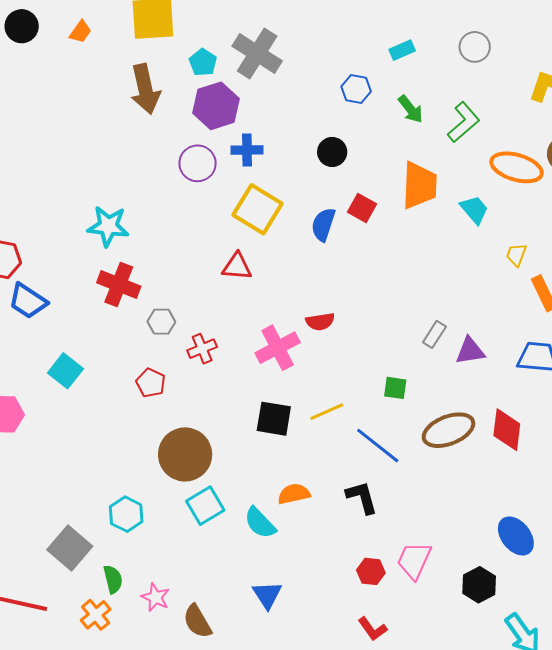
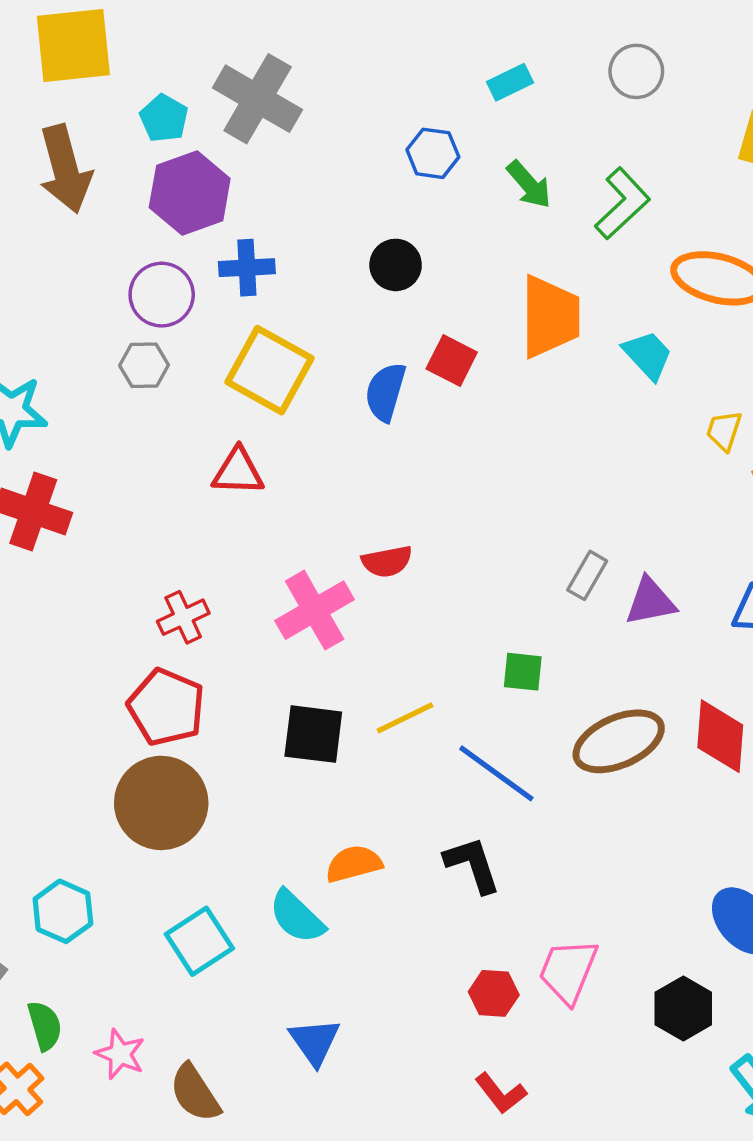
gray hexagon: (161, 322) -> (144, 365), moved
red pentagon: (151, 383) -> (166, 707), moved, size x1.5
cyan square: (205, 506) -> (199, 941), moved

